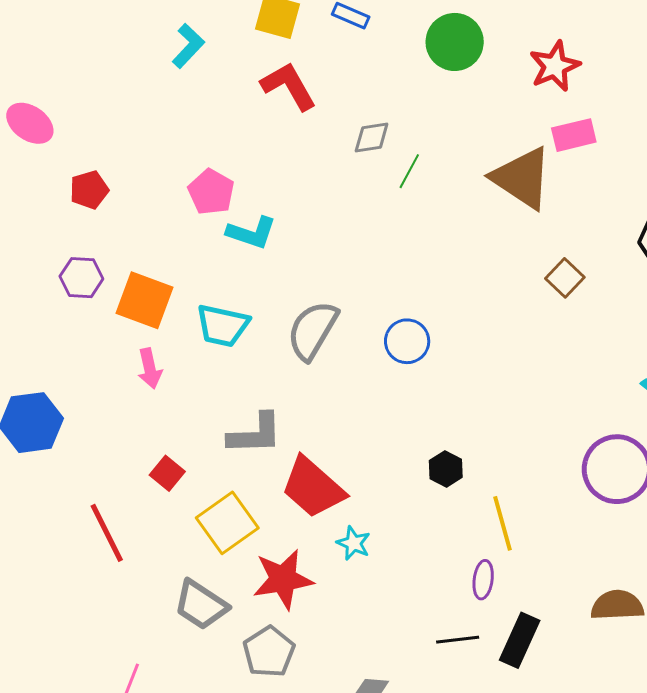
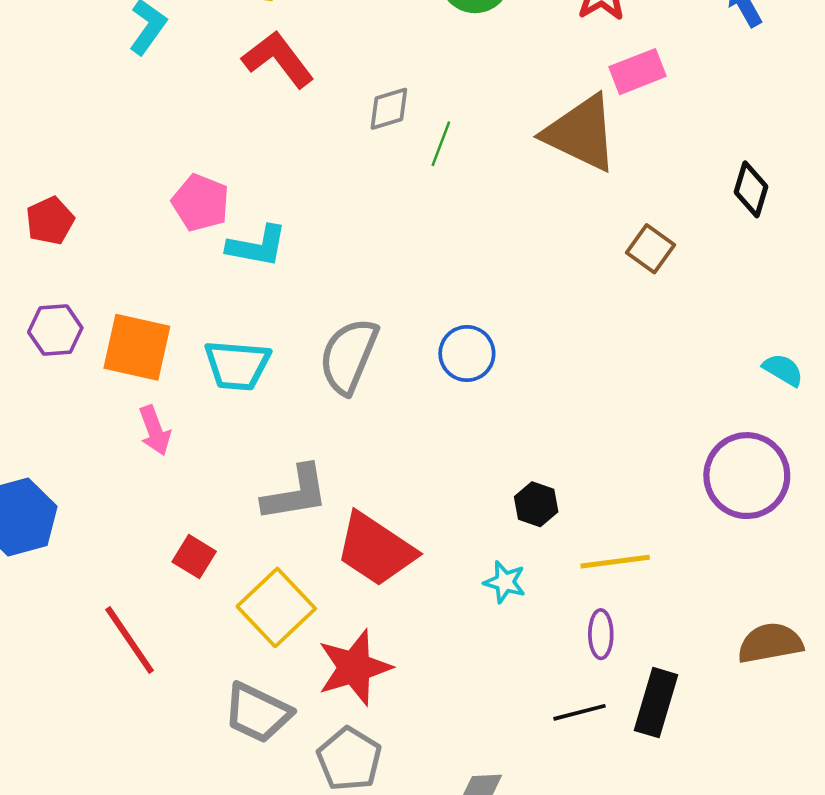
yellow line: (503, 523) -> (615, 562), turned -74
cyan star: (354, 543) -> (505, 582), moved

